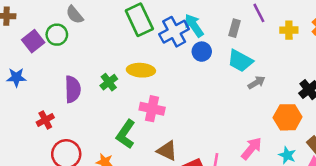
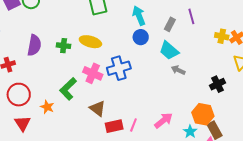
yellow cross: (289, 30) -> (222, 36), moved
blue cross: (174, 32) -> (119, 68), moved
green cross: (109, 82) -> (64, 46), turned 32
gray arrow: (257, 82) -> (178, 70), turned -136
orange hexagon: (288, 117) -> (203, 114), moved

